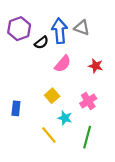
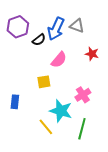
blue arrow: (60, 31) -> (56, 29), turned -150
red star: (96, 66) -> (92, 54), moved
yellow square: (52, 96) -> (44, 82), moved, turned 32
cyan star: (65, 118) -> (61, 111), size x1.6

